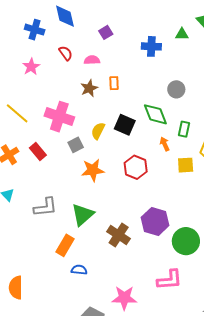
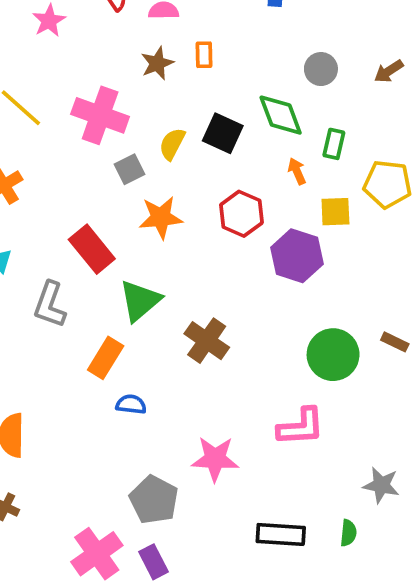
red rectangle: (38, 151) -> (92, 249), moved, size x1.4
gray L-shape: (45, 207) -> (50, 305), moved, turned 115
purple hexagon: (155, 221) -> (297, 256), moved

